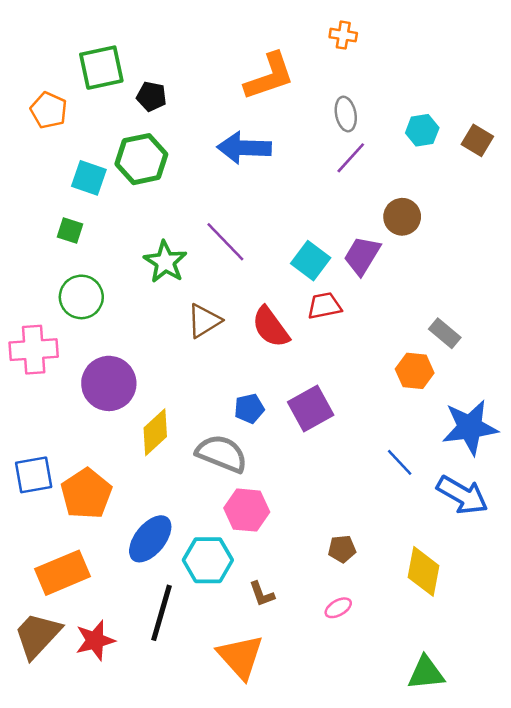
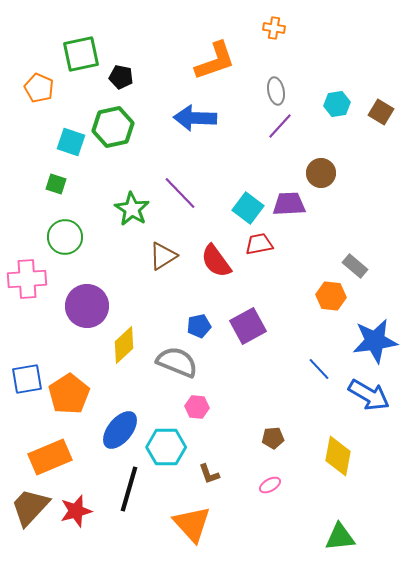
purple trapezoid: (362, 256) -> (289, 204), turned 56
pink hexagon: (247, 510) -> (197, 407), size x0.7

